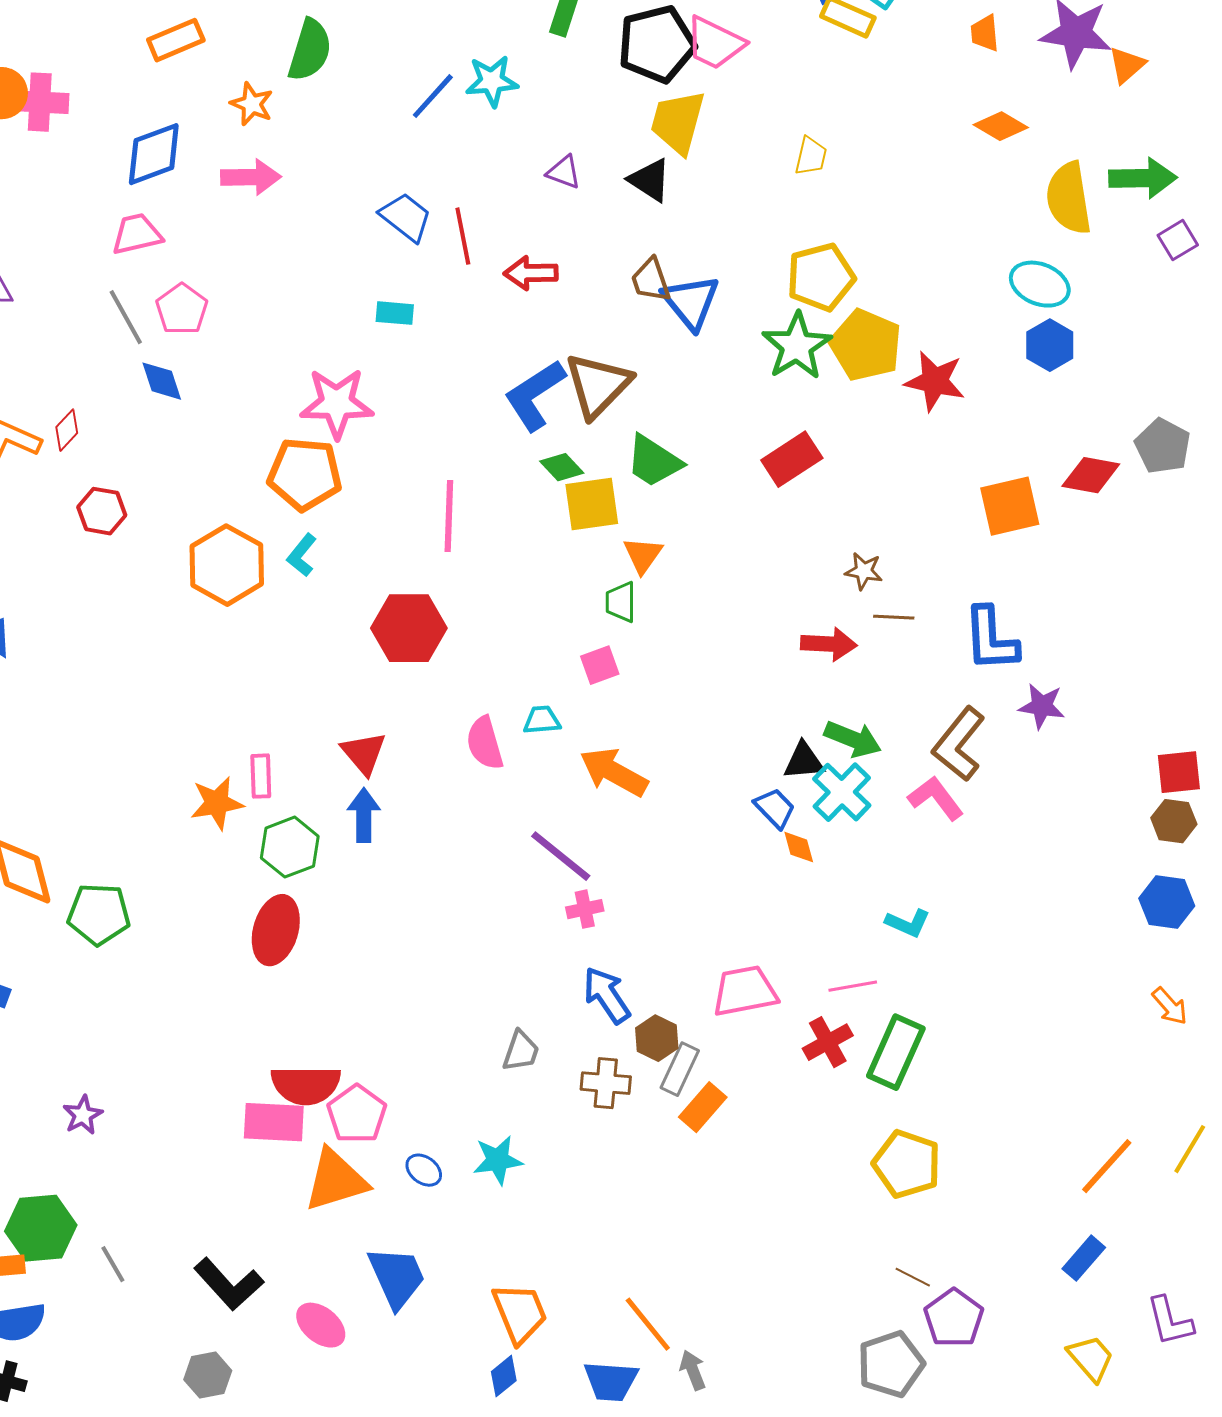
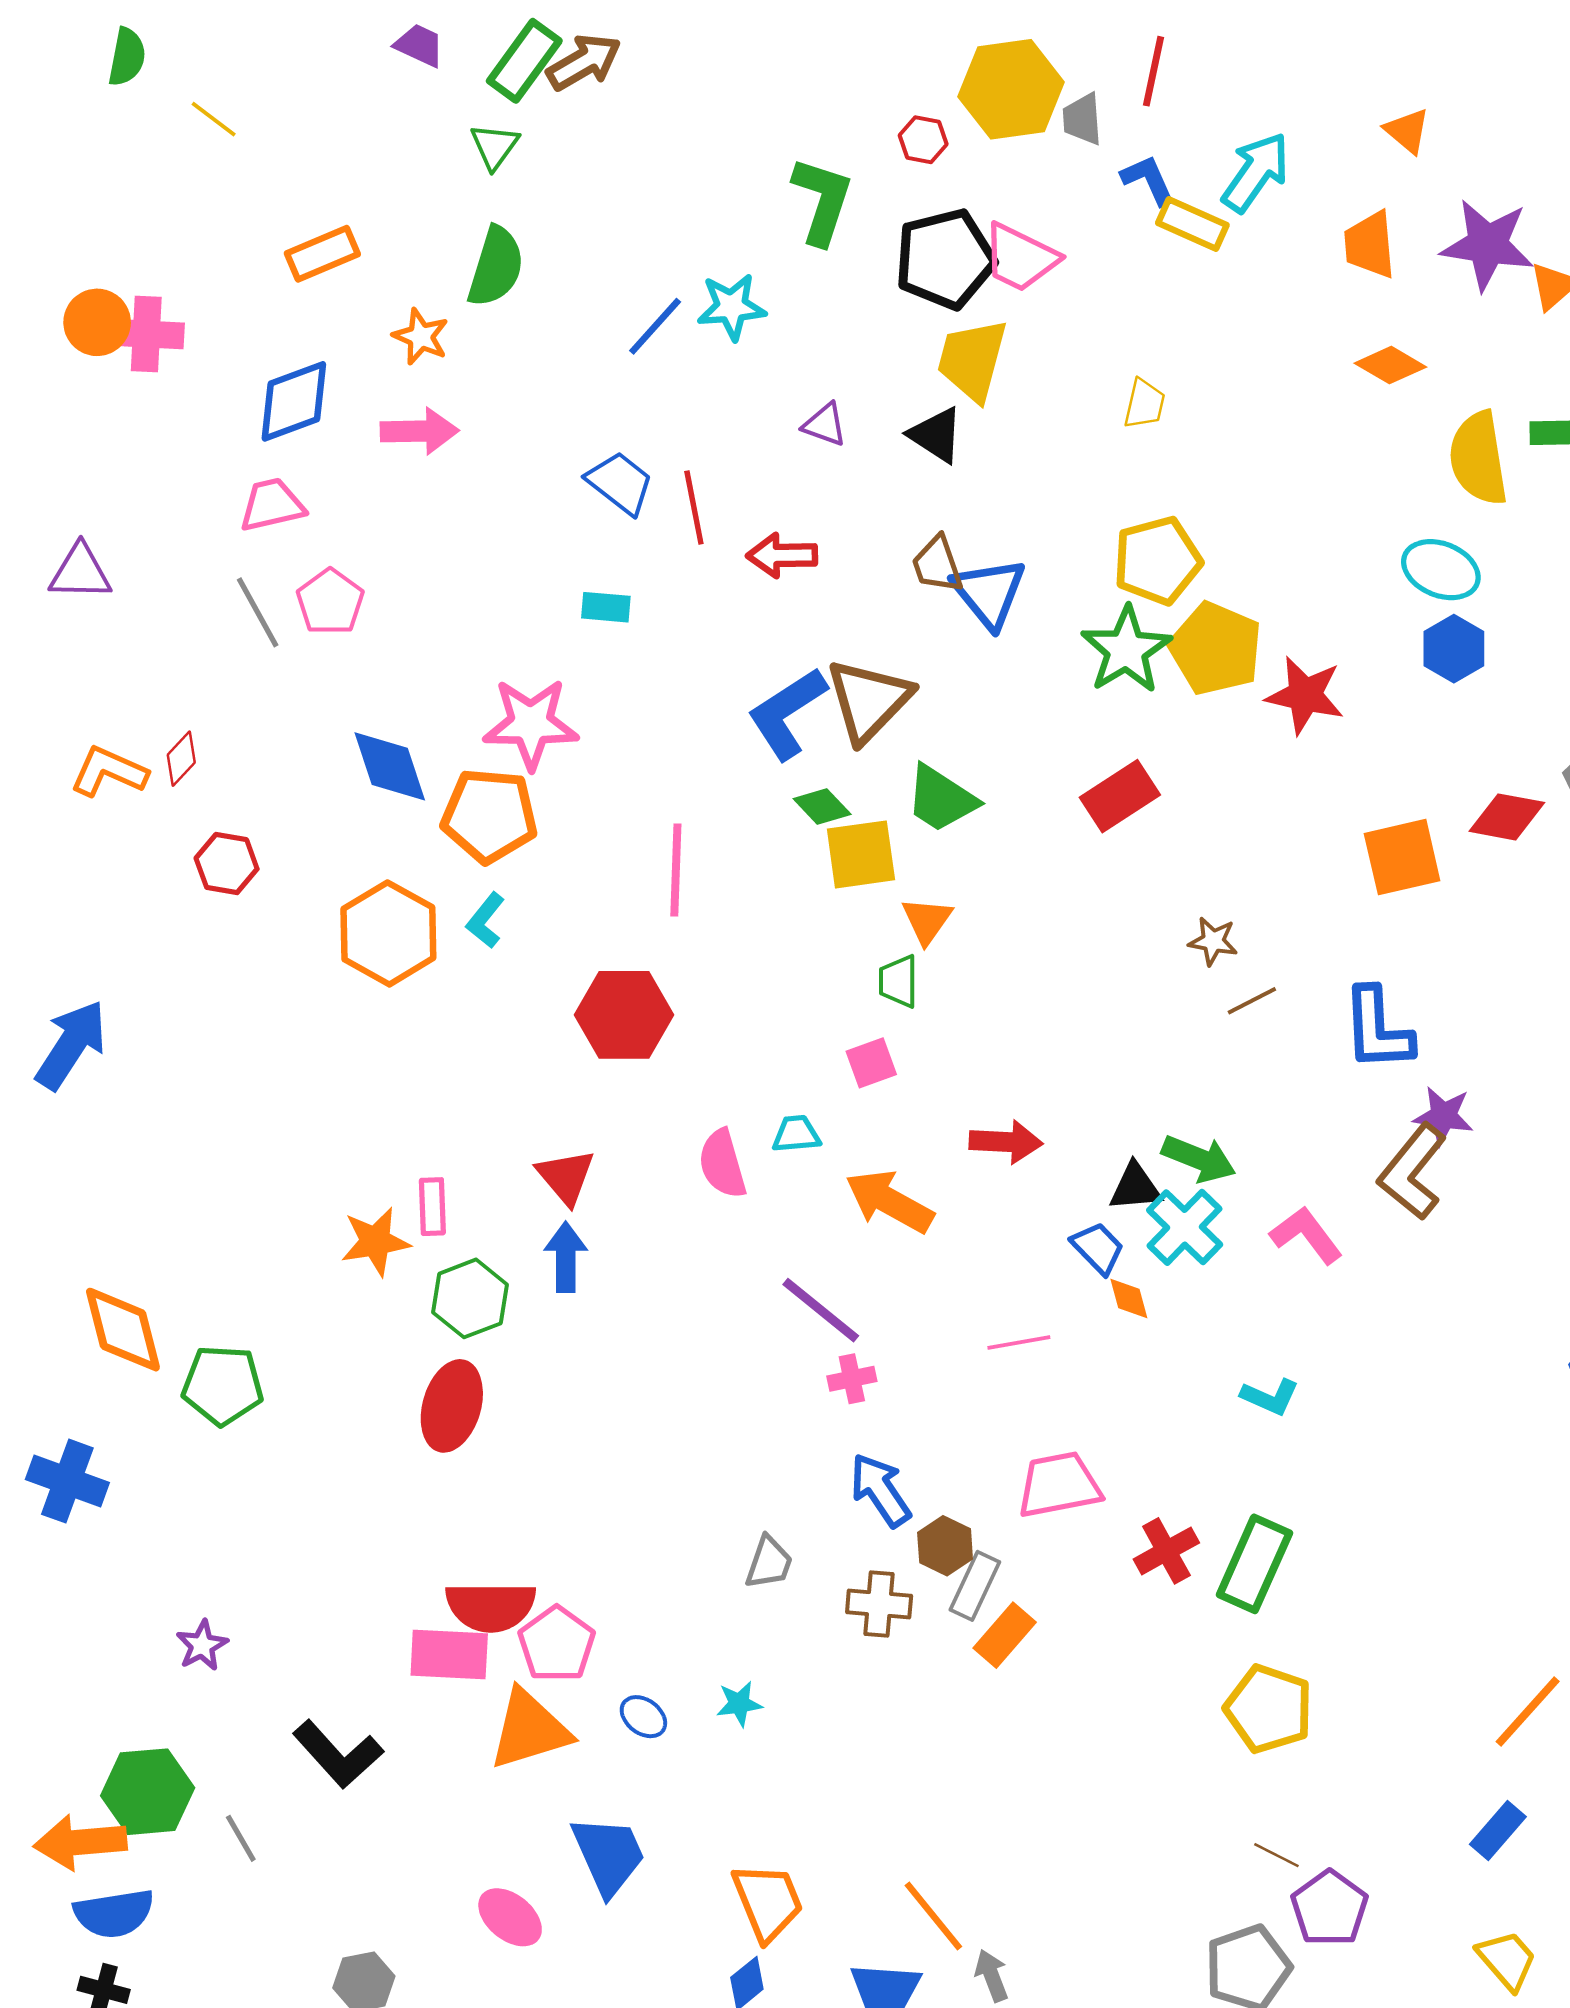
orange trapezoid: (985, 33) -> (1370, 245), size x1.4
blue diamond: (162, 381) -> (390, 766), moved, size x1.4
brown line: (894, 617) -> (1252, 1001), turned -30
red arrow: (829, 644) -> (1006, 1142), moved
brown L-shape: (959, 744) -> (1412, 1172), moved
pink line: (853, 986) -> (1019, 1342), moved
cyan star: (498, 1160) -> (739, 1704), size x0.7
black L-shape: (229, 1284) -> (338, 1754), moved

